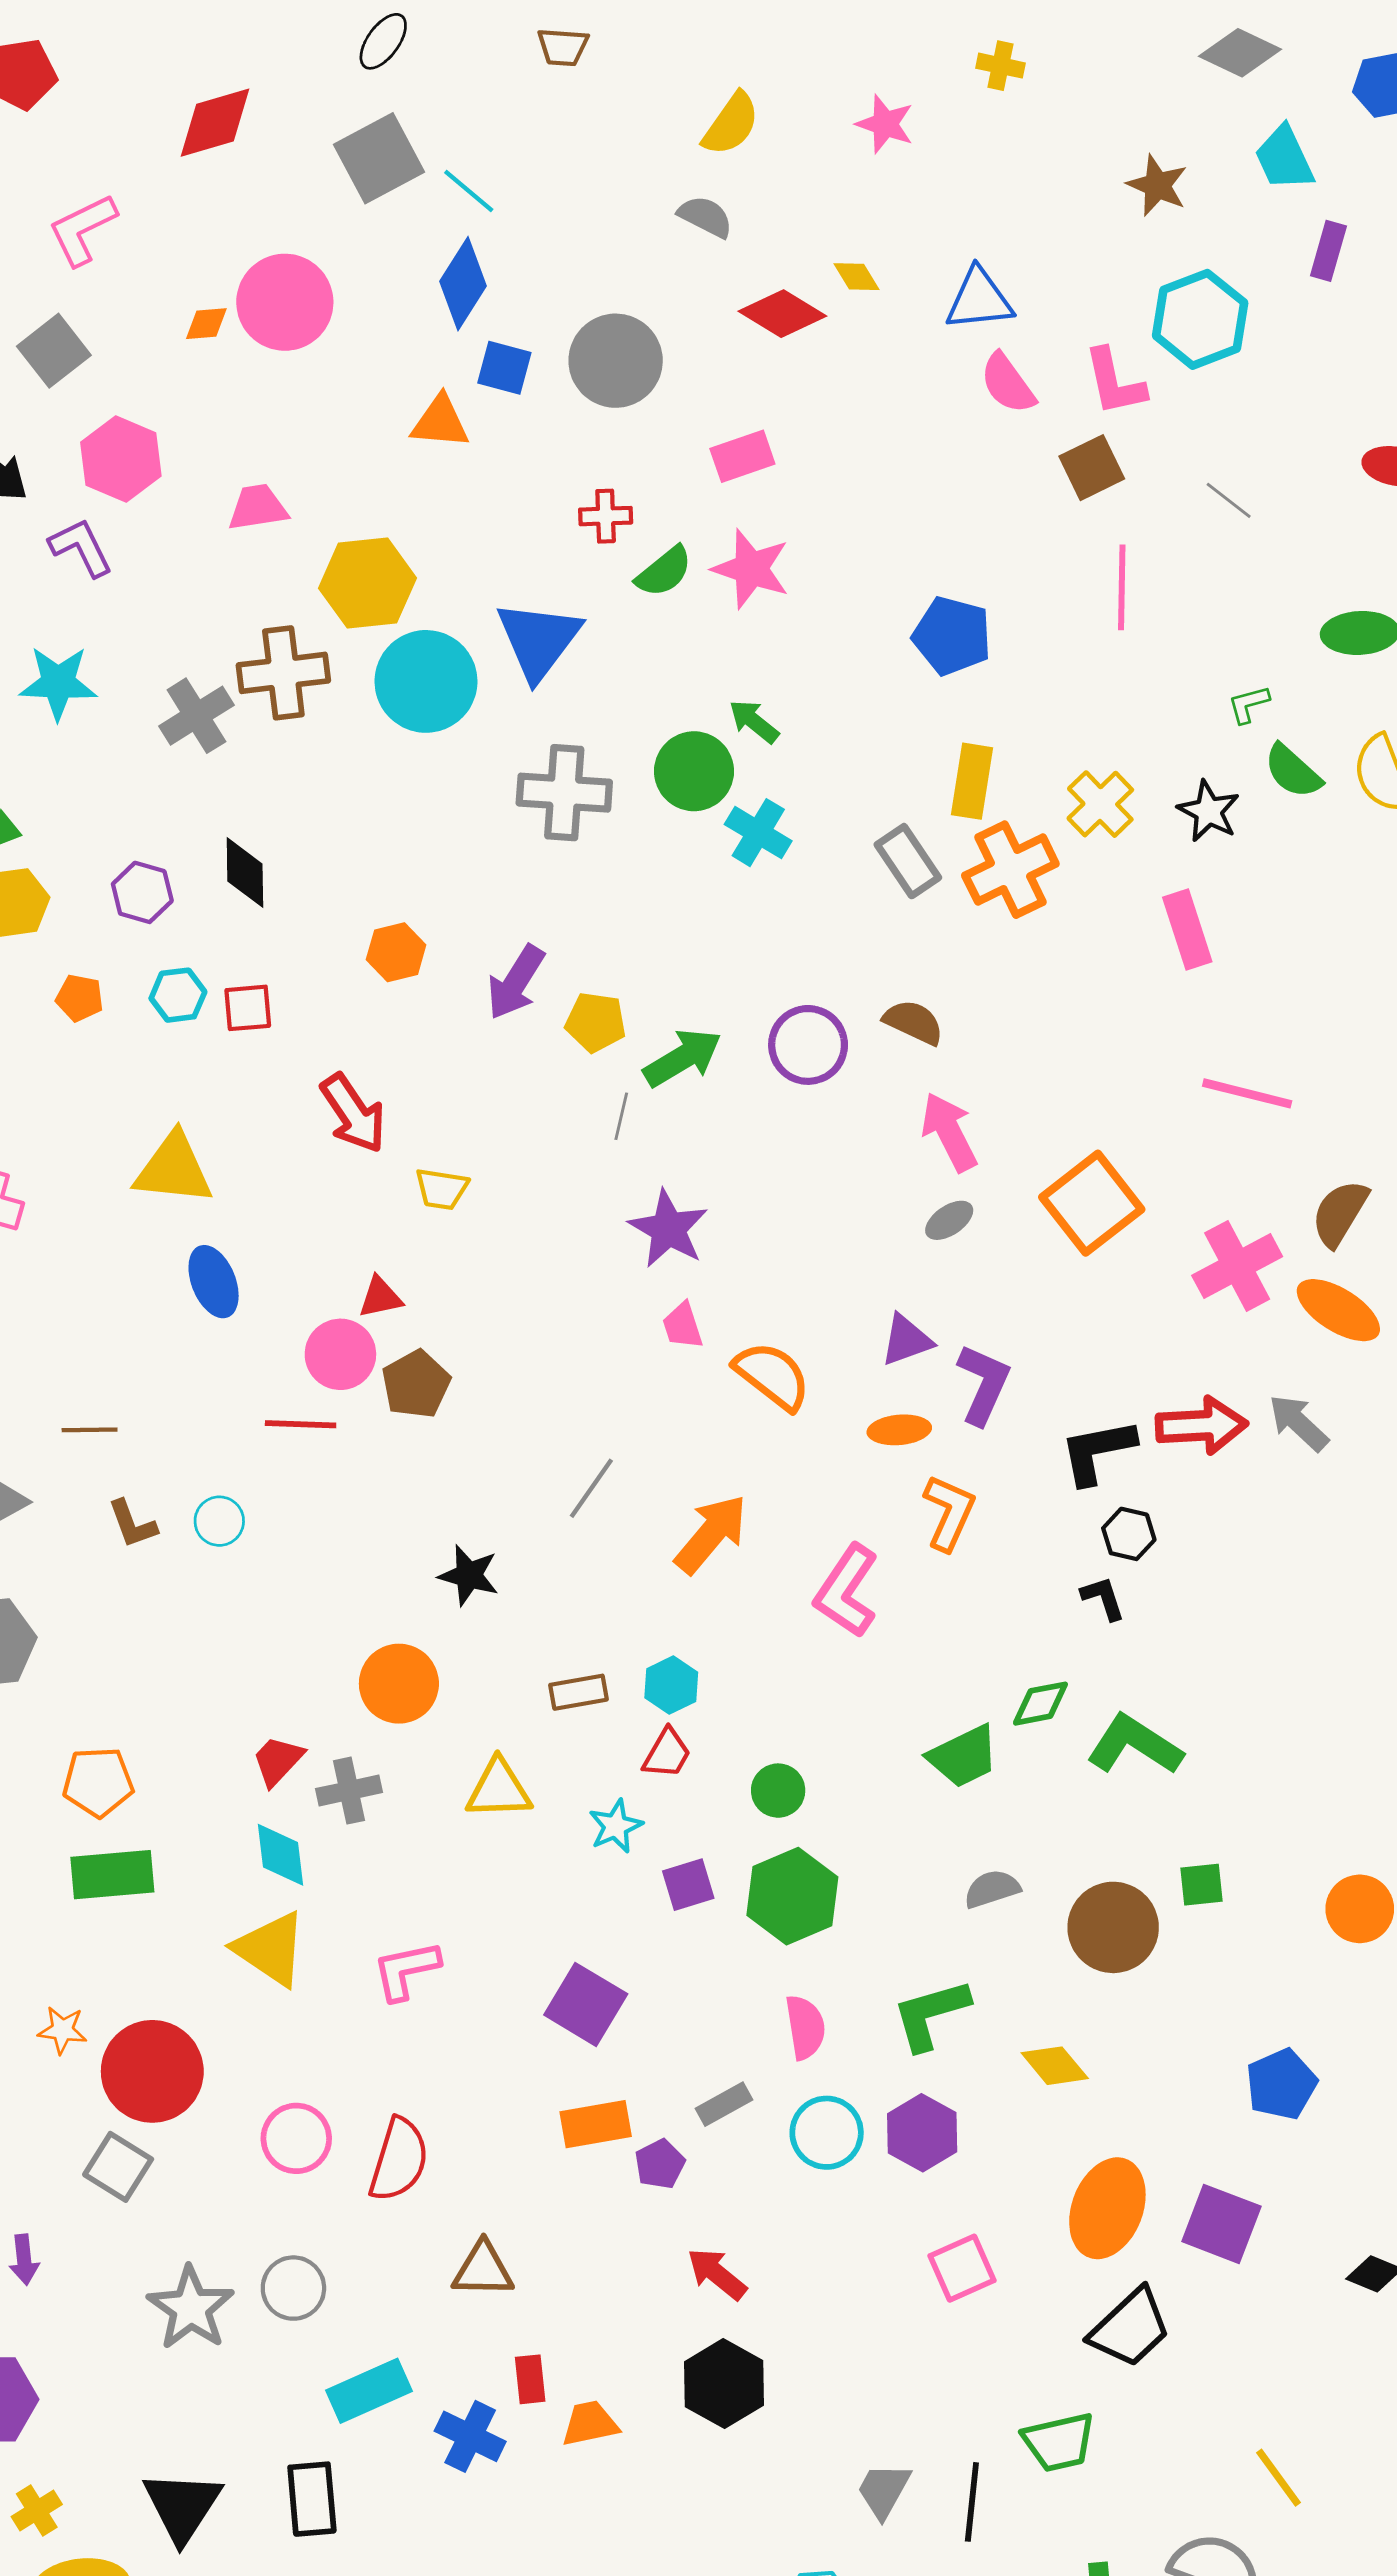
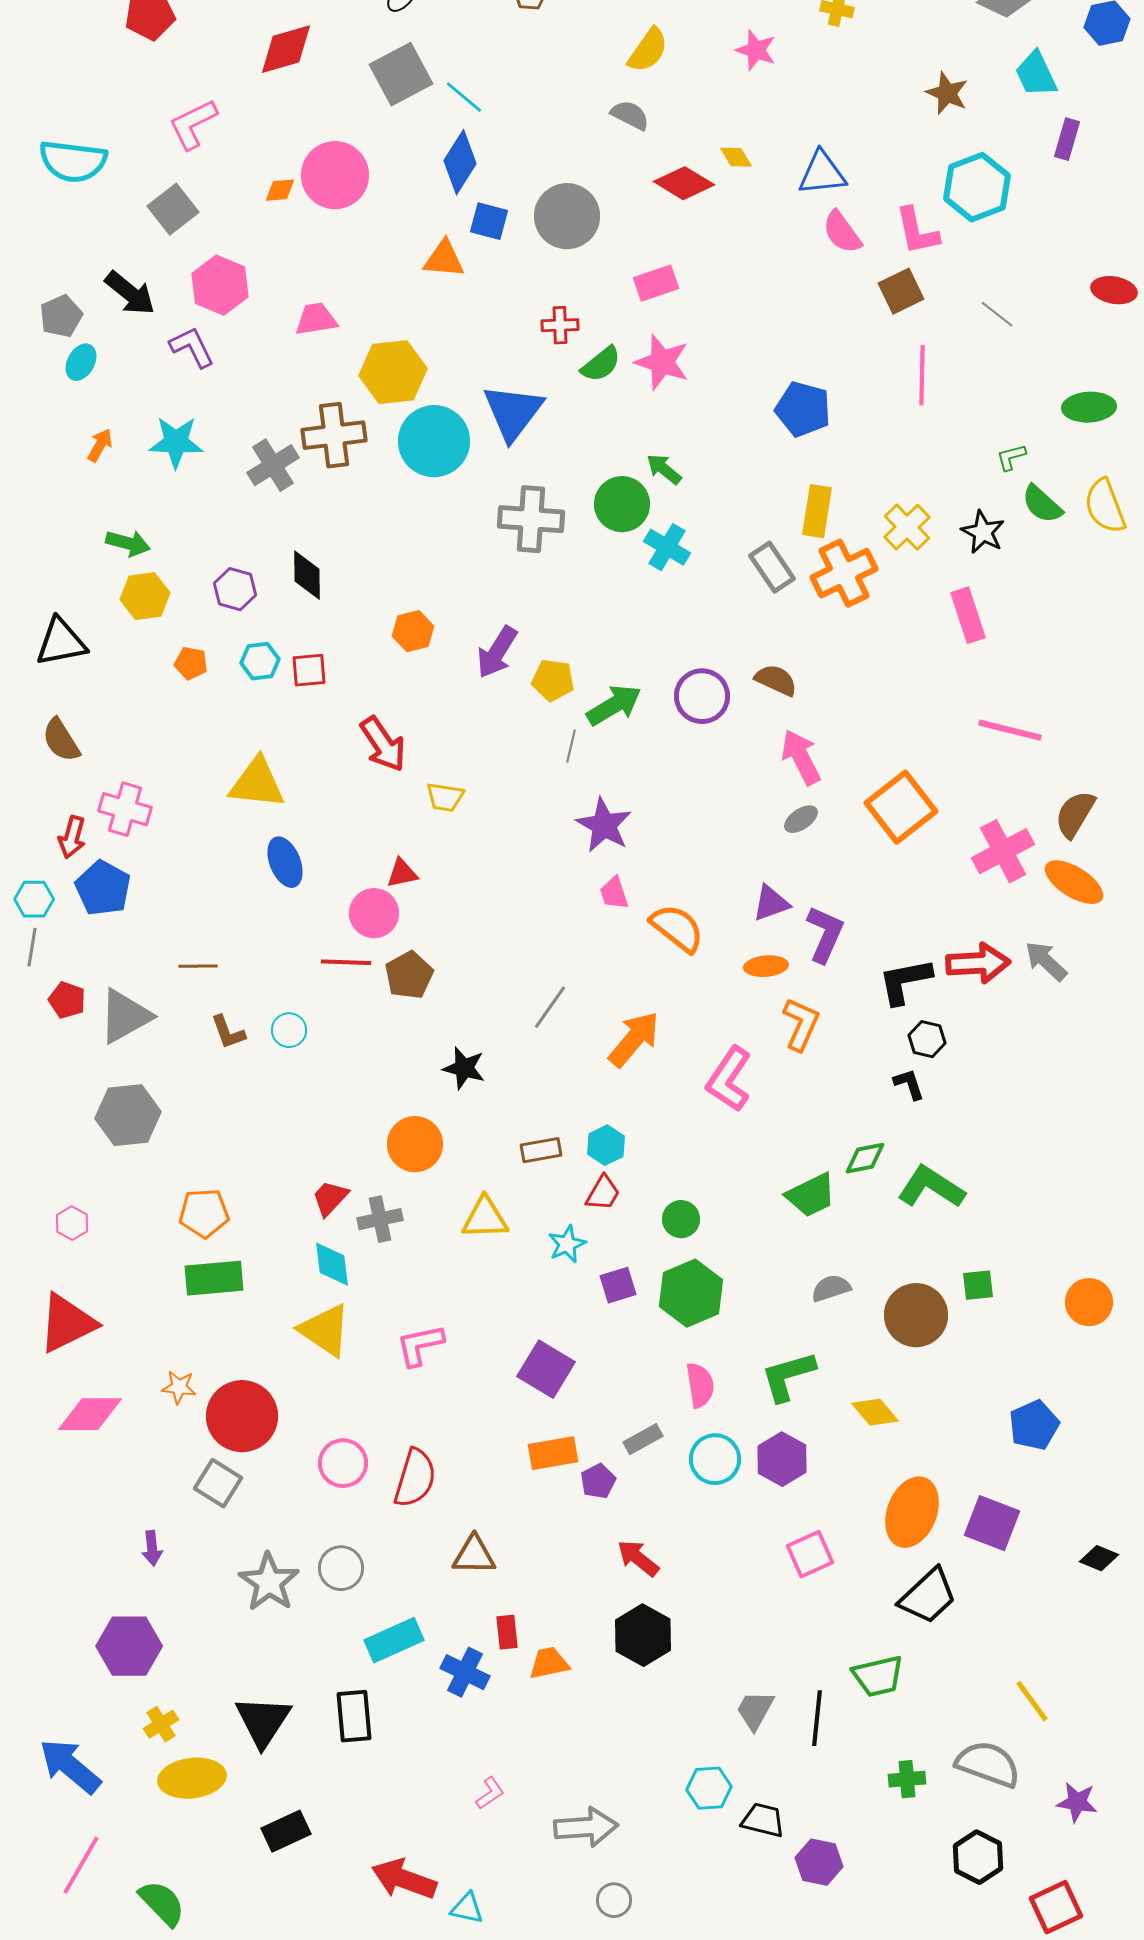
brown pentagon: (416, 1384) -> (409, 975), moved

